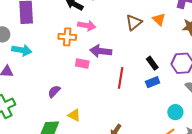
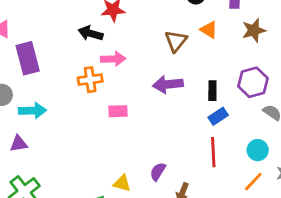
purple arrow: (101, 51) -> (168, 84), moved
black rectangle: (152, 63) -> (212, 91), turned 48
red line: (121, 78) -> (213, 152), moved
purple semicircle: (54, 91) -> (158, 171), moved

